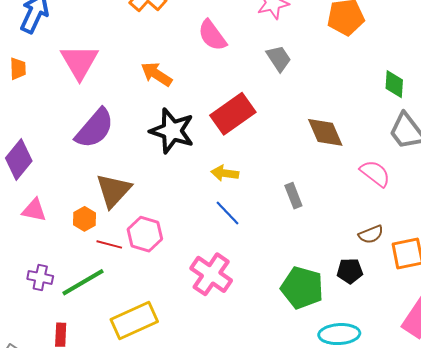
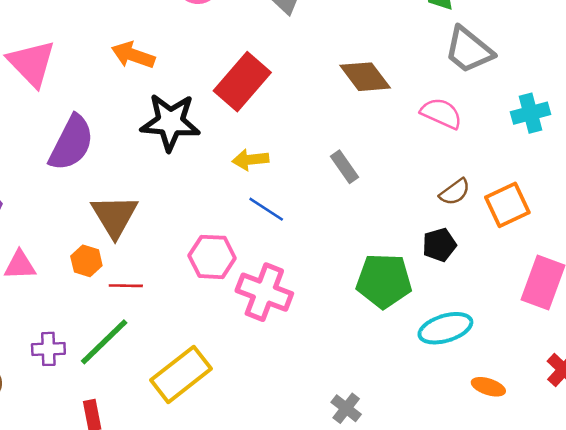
pink hexagon: (145, 234) -> (212, 257), moved

